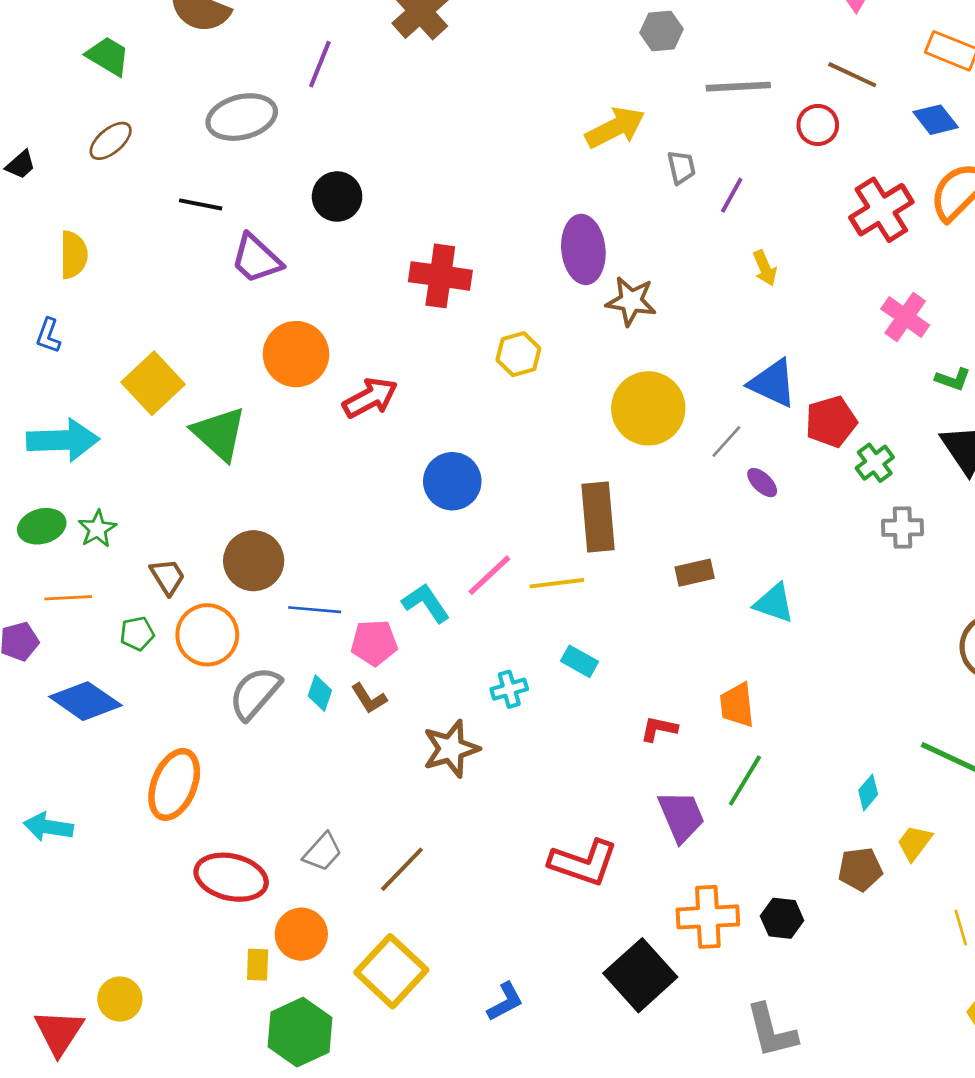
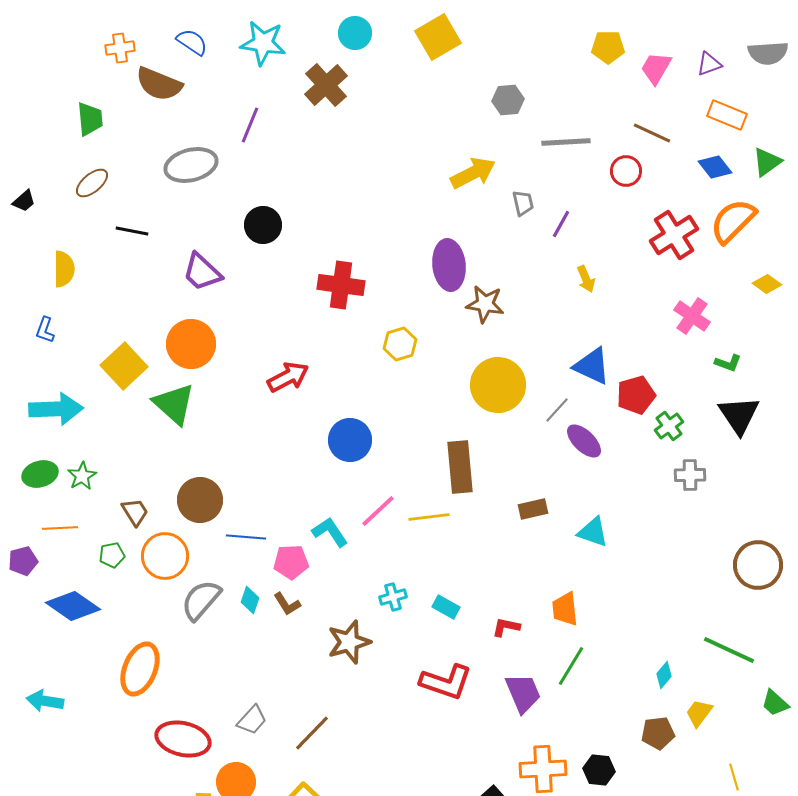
green trapezoid: (108, 56) -> (90, 119), turned 54
black line: (201, 204) -> (132, 231), moved
orange circle: (296, 354) -> (191, 344), moved
purple ellipse: (762, 483) -> (584, 441), size x1.5
cyan rectangle: (579, 661) -> (446, 607), moved
red L-shape: (583, 863) -> (446, 682), moved

